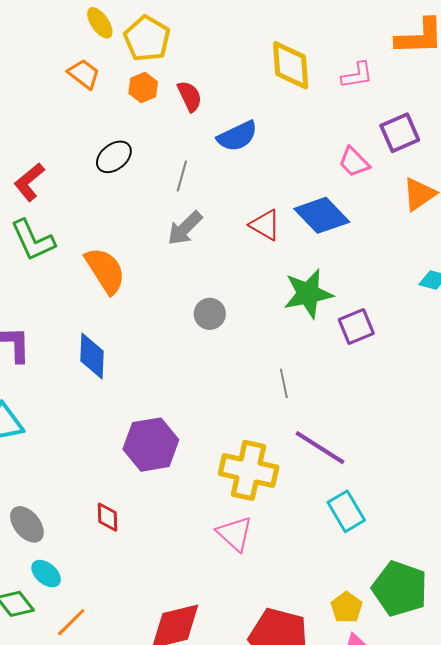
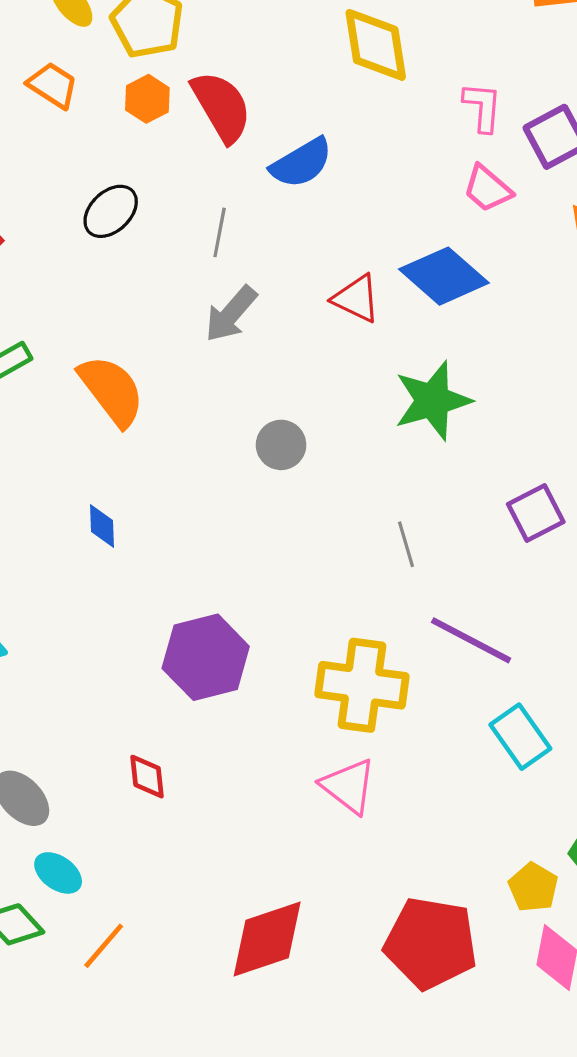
pink L-shape: (357, 75) -> (482, 107), moved, turned -72
red semicircle: (190, 96) -> (221, 107), size x1.5
purple square: (356, 327) -> (536, 513), moved
blue diamond: (92, 356) -> (102, 526), size x0.6

